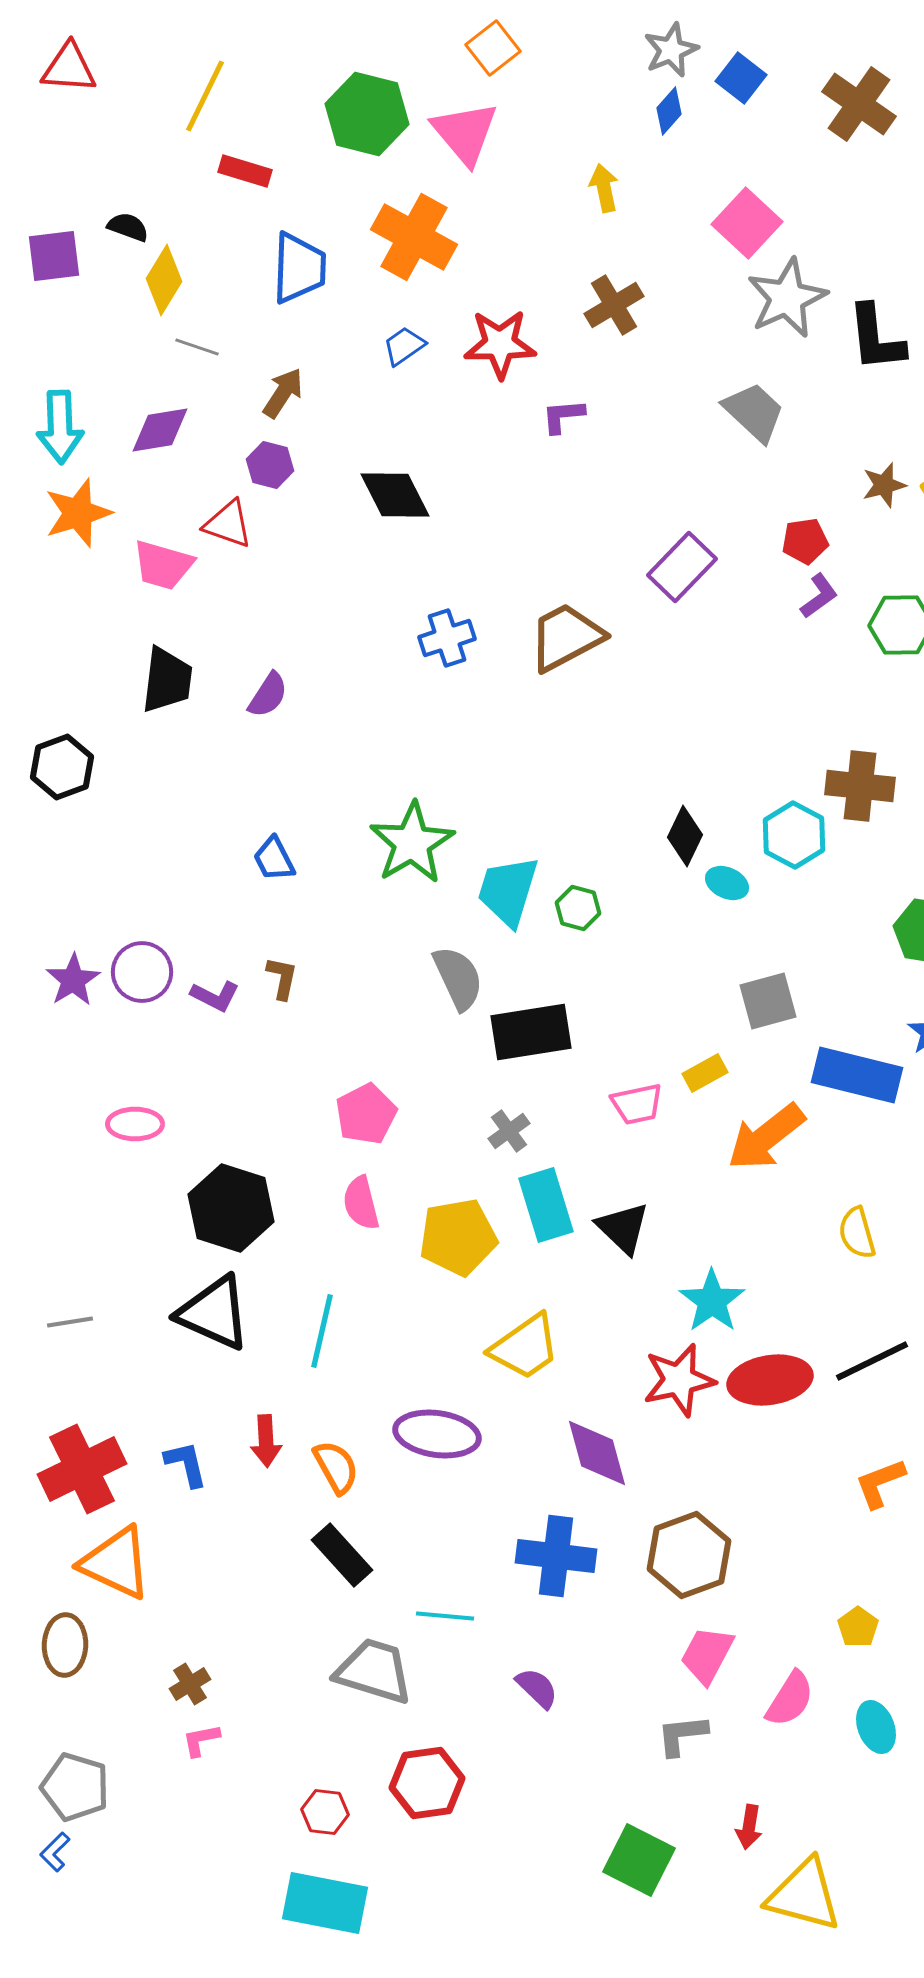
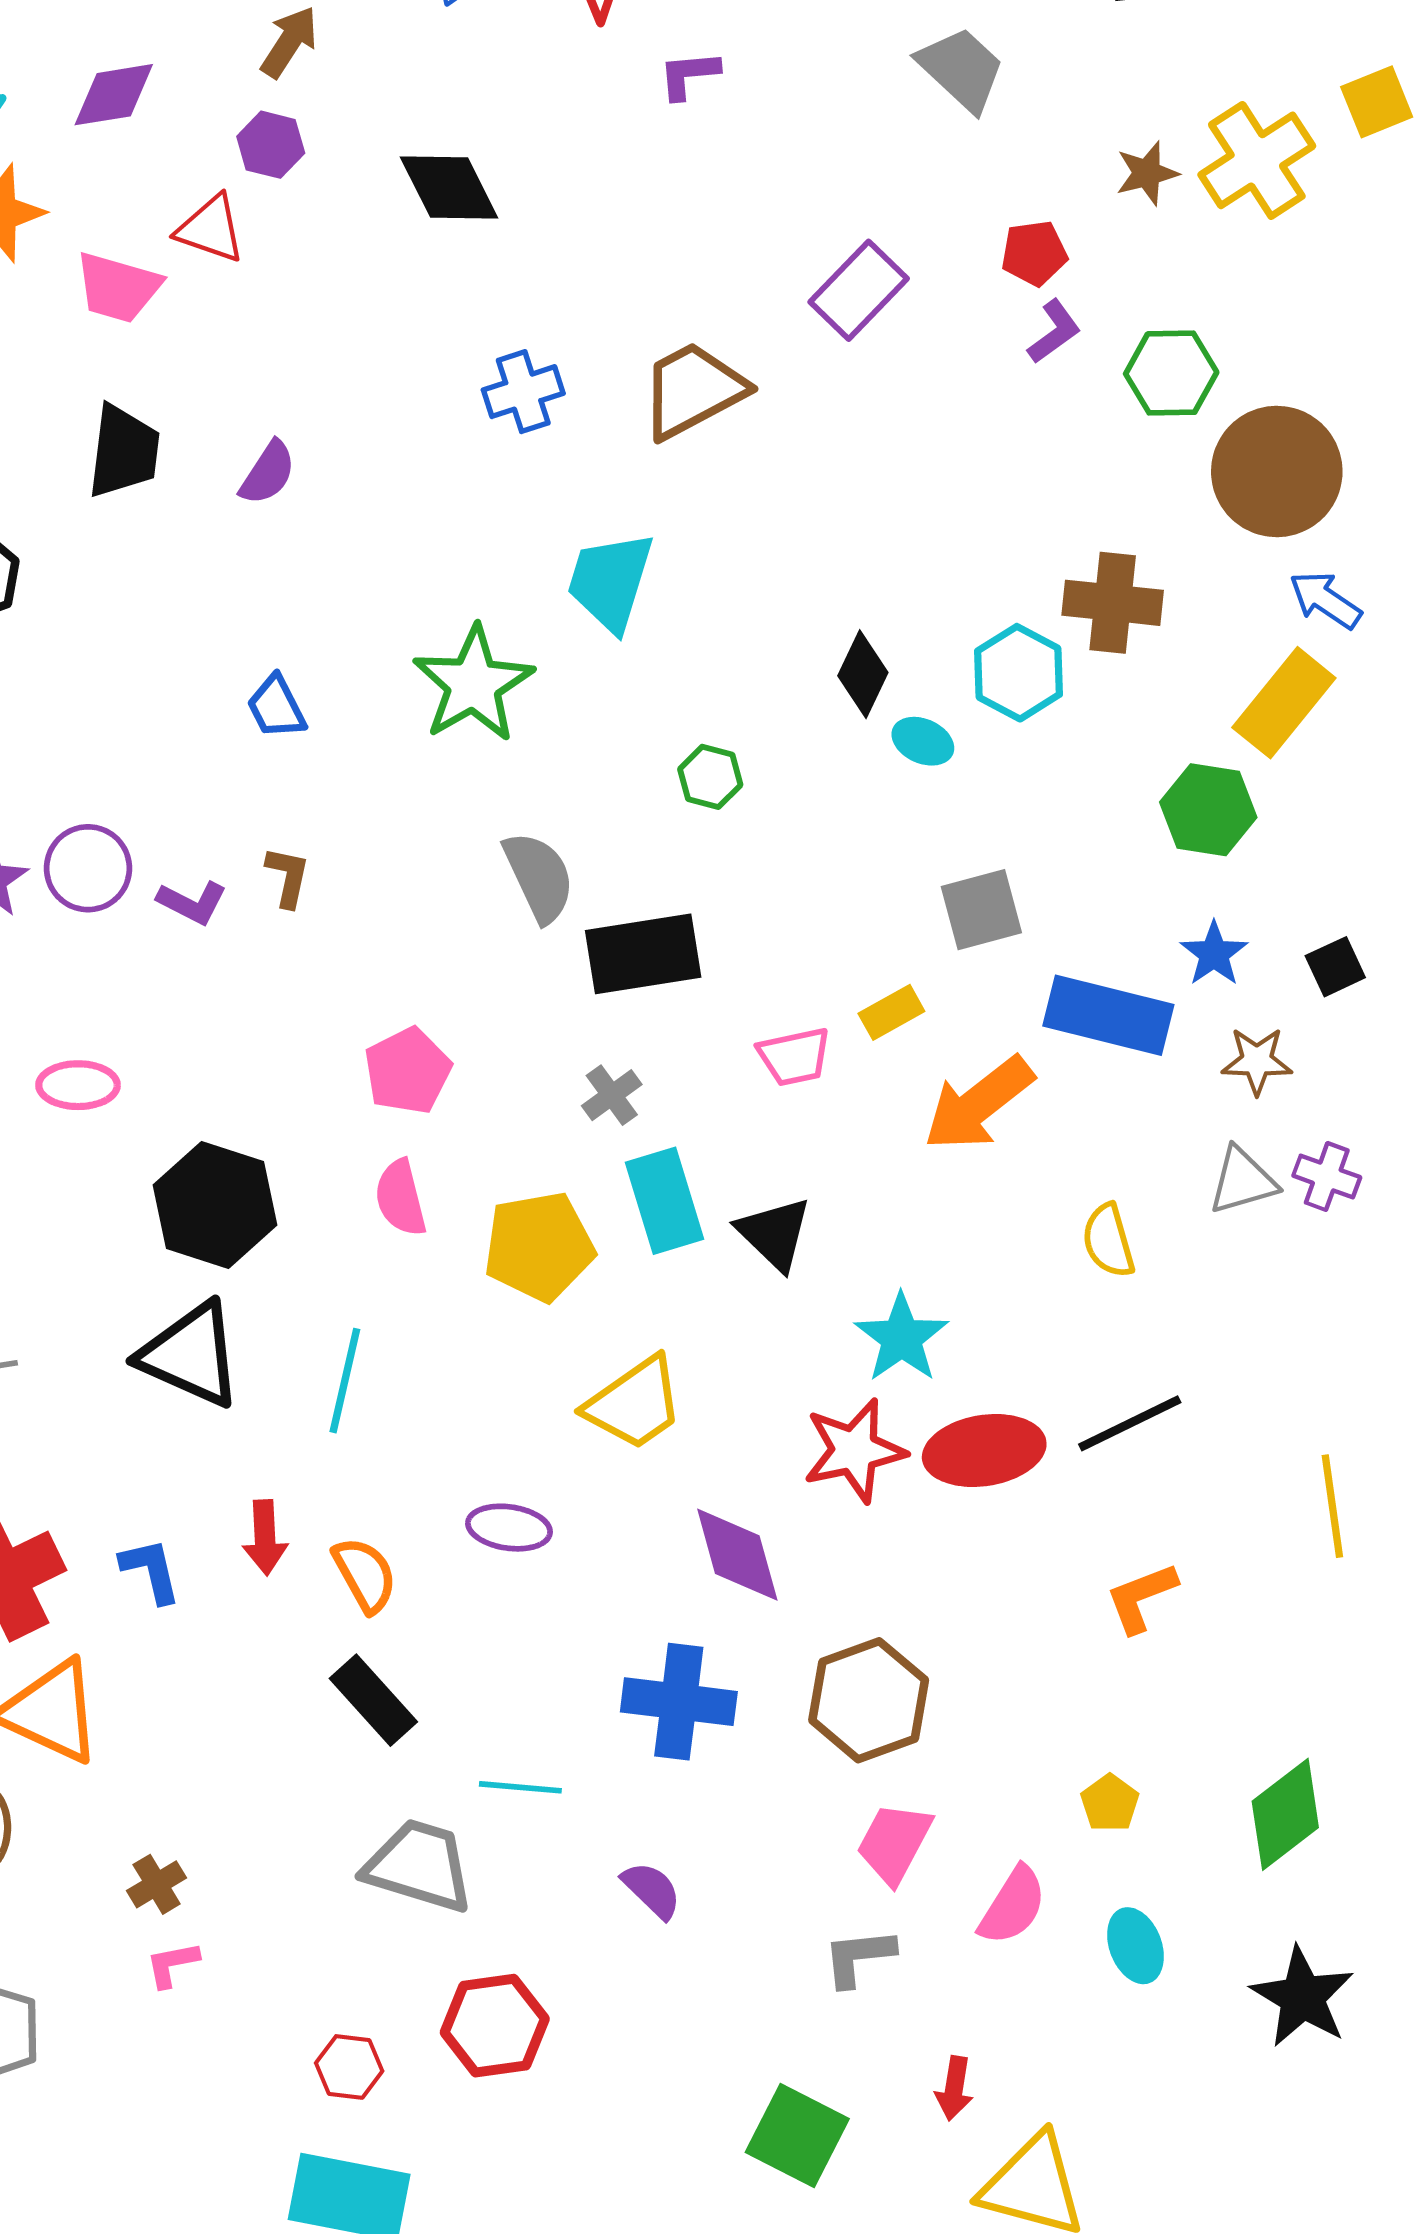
cyan trapezoid: (508, 891) -> (610, 581), moved
purple ellipse: (437, 1434) -> (509, 1528), size x0.7

